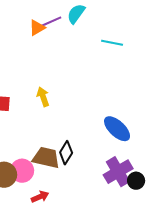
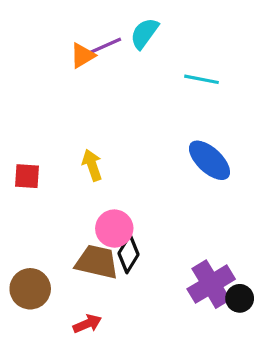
blue ellipse: (117, 129) -> (209, 160), moved
pink circle: (22, 171) -> (114, 229), moved

